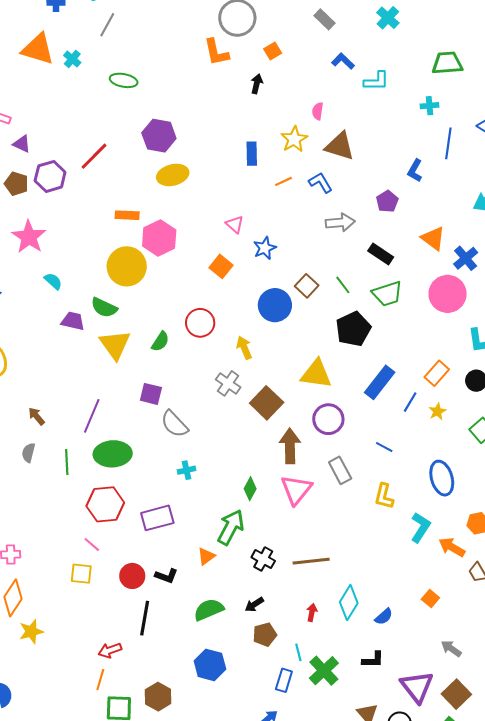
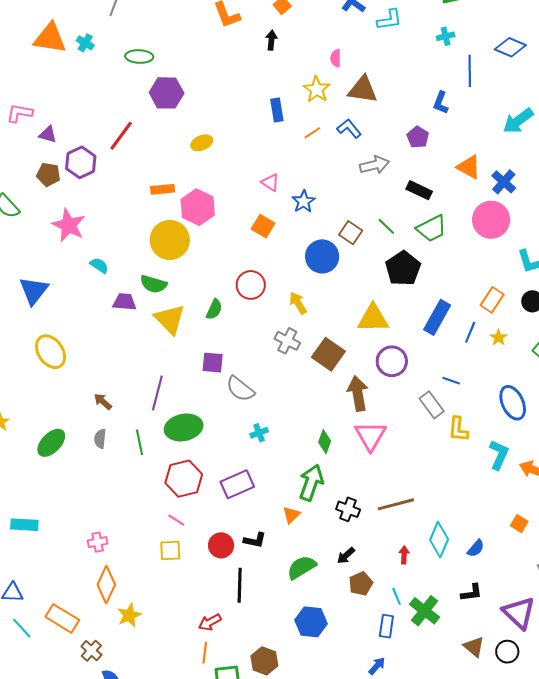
purple hexagon: (159, 136) -> (167, 93), moved
yellow ellipse: (173, 175) -> (202, 143), size x0.7
gray rectangle: (340, 470) -> (432, 405), moved

